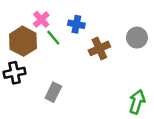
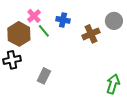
gray circle: (137, 38) -> (114, 21), moved
brown cross: (99, 48) -> (91, 34), moved

